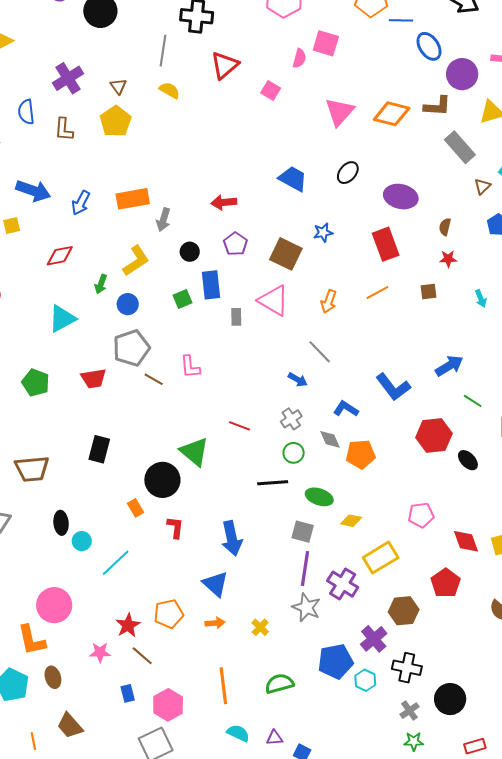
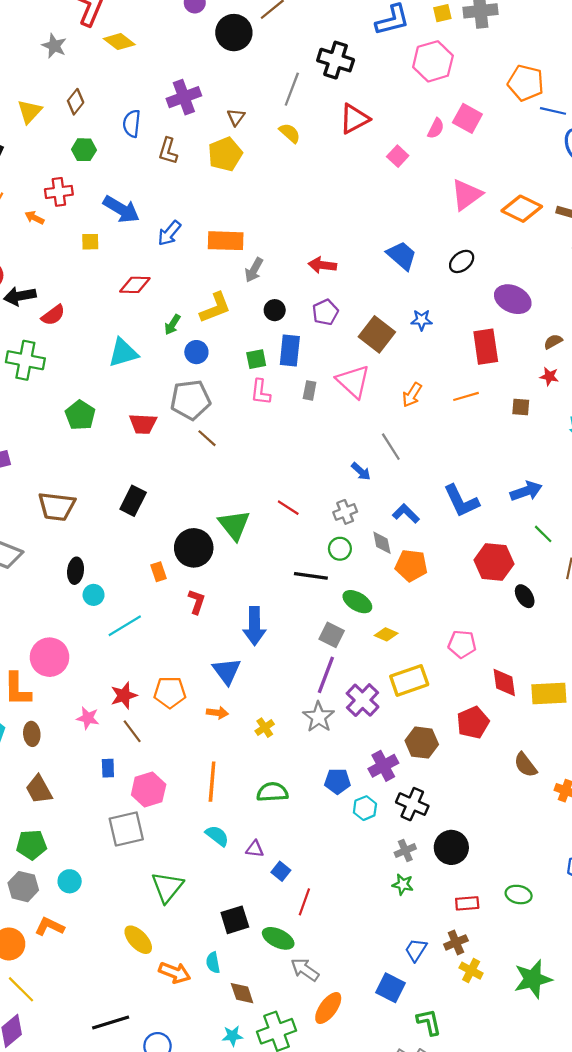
brown semicircle: (445, 227) -> (553, 342), turned 36
pink L-shape: (190, 367) -> (261, 392), moved
blue pentagon: (336, 661) -> (337, 781), size x0.7

